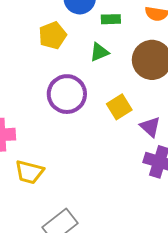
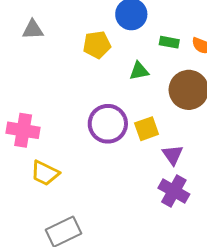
green rectangle: (111, 19) -> (169, 42), moved
purple circle: (67, 94) -> (108, 124), moved

